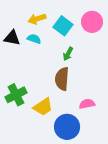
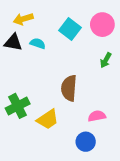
yellow arrow: (37, 19) -> (23, 19), moved
green arrow: (68, 54) -> (106, 60), moved
blue circle: (67, 127) -> (86, 142), moved, size x0.7

